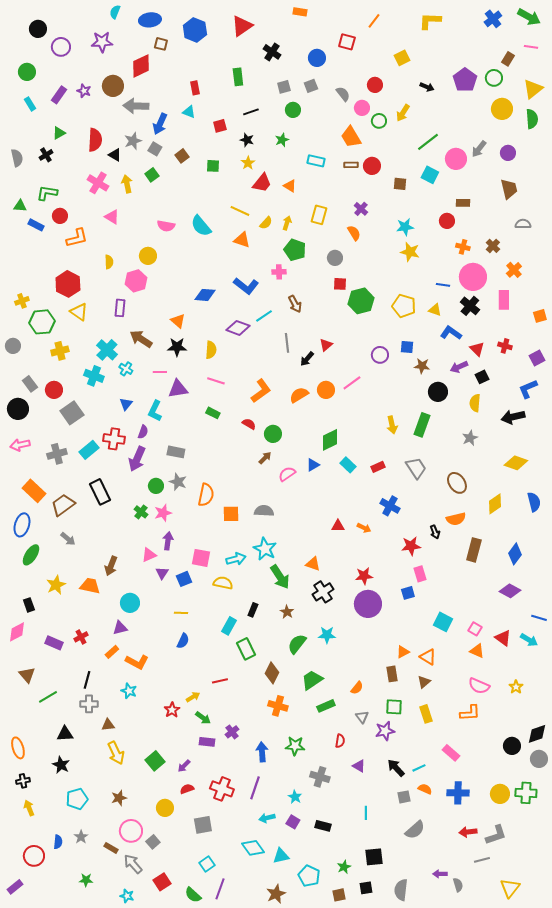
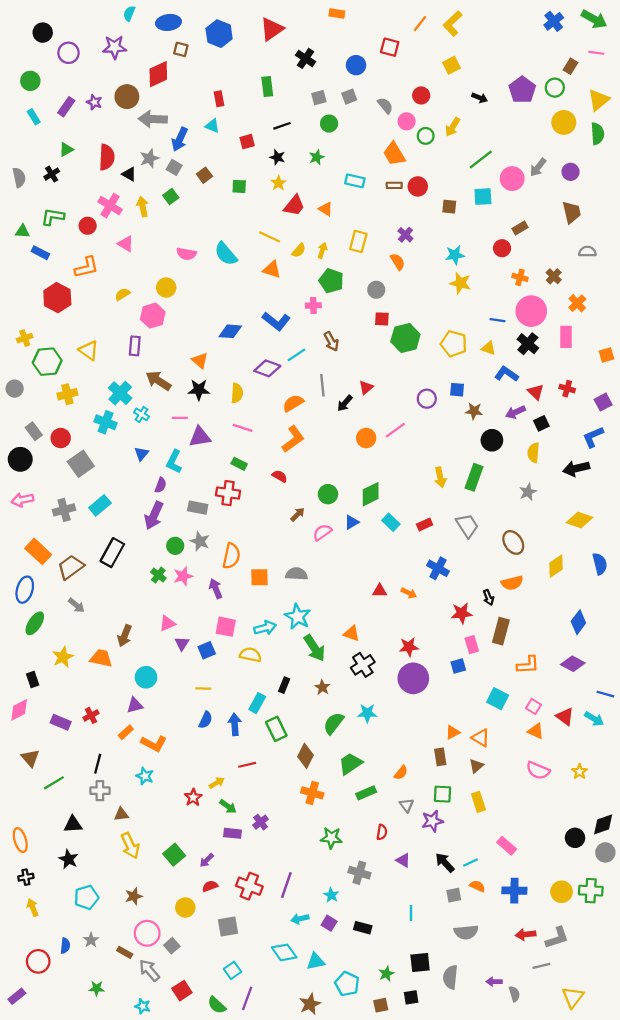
yellow L-shape: (430, 21) -> (453, 24), moved, turned -45
cyan square: (430, 175) -> (483, 197), turned -30
brown rectangle: (463, 203) -> (520, 228), turned -32
red circle: (60, 216) -> (88, 226), moved
yellow semicircle: (109, 262) -> (122, 294), turned -120
red hexagon: (68, 284) -> (57, 298), moved
orange semicircle: (299, 395) -> (293, 403), moved
green circle: (273, 434) -> (328, 494), moved
red cross: (114, 439) -> (228, 493), moved
black rectangle: (100, 492) -> (112, 553), turned 55
purple arrow: (168, 541) -> (216, 589), moved, turned -30
brown rectangle: (474, 550) -> (501, 631), moved
orange L-shape: (470, 713) -> (528, 665), moved
blue arrow: (262, 752) -> (235, 724), moved
gray semicircle: (415, 830) -> (466, 932), turned 35
gray semicircle: (401, 890) -> (450, 977), moved

